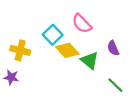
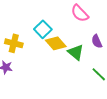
pink semicircle: (82, 24) -> (80, 13), moved

